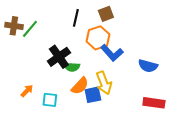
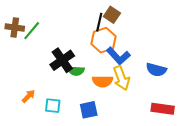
brown square: (106, 14) -> (112, 15), turned -35
black line: (76, 18) -> (99, 22), moved
yellow arrow: (104, 83) -> (121, 78), moved
orange semicircle: (80, 86) -> (102, 81), moved, turned 48
blue square: (93, 95) -> (89, 110), moved

